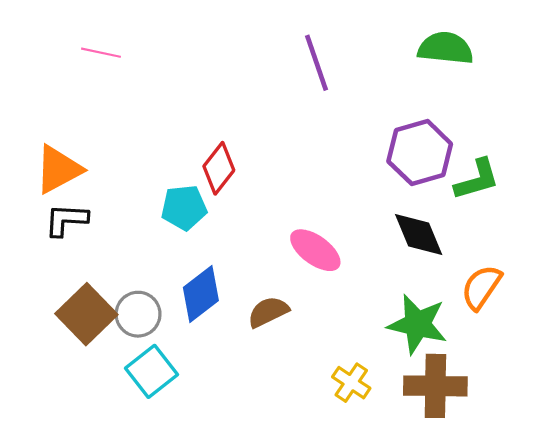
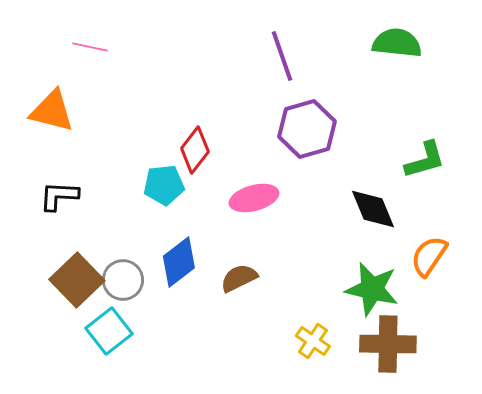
purple hexagon: (420, 153) -> (307, 129), moved
orange triangle: (58, 169) -> (52, 111), moved, turned 42
pink ellipse: (315, 250) -> (254, 198), moved, turned -51
cyan square: (152, 371) -> (109, 331), moved

